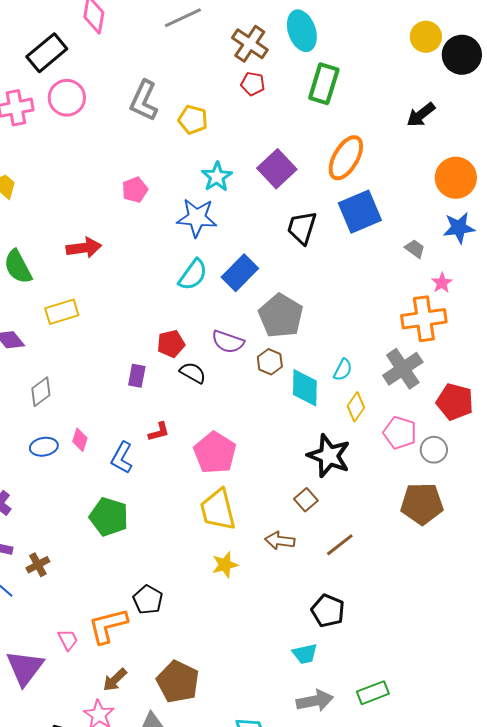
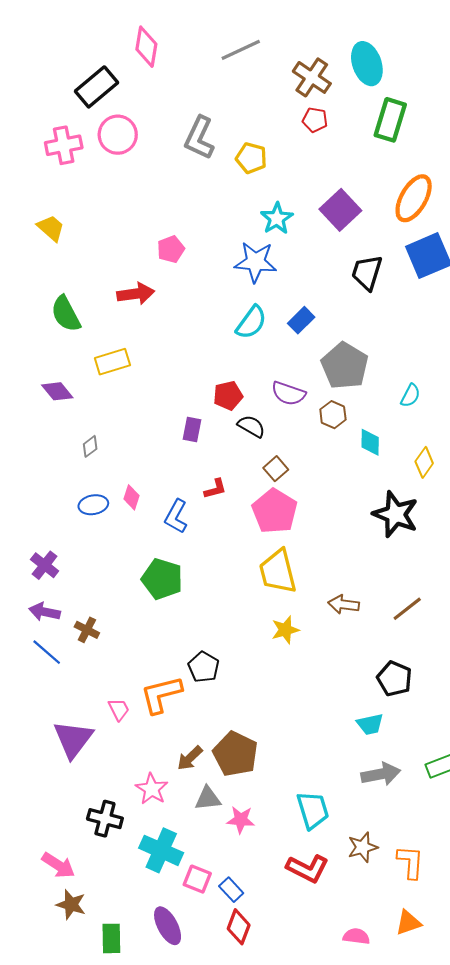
pink pentagon: (135, 190) -> (171, 249), moved
blue rectangle: (240, 273) -> (301, 320), size x0.7
cyan semicircle: (343, 370) -> (410, 396), moved
cyan diamond: (305, 388) -> (370, 442), size x0.7
gray diamond: (41, 392) -> (90, 446), size x0.7
brown square: (306, 500) -> (276, 469), moved
brown cross: (38, 565) -> (87, 630), turned -35
brown arrow: (115, 680) -> (190, 758), moved

